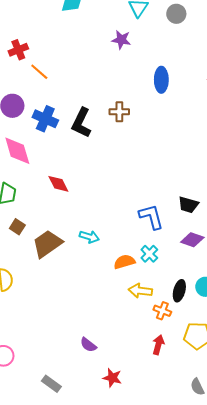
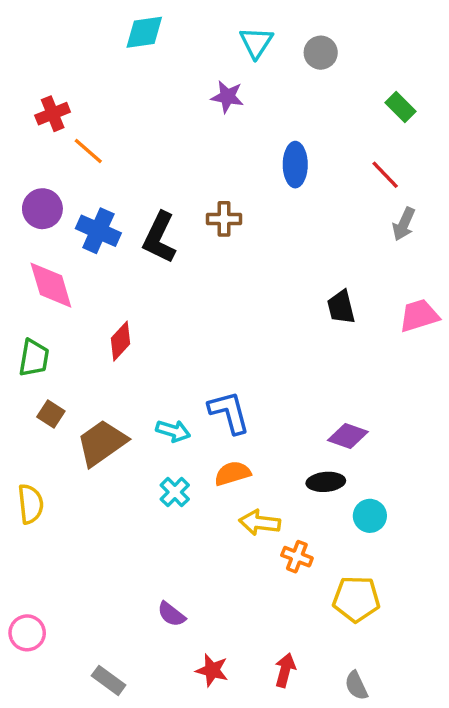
red diamond: (58, 184) -> (120, 341), turned 70
black trapezoid: (188, 205) -> (341, 307), moved, turned 60
blue L-shape: (151, 217) -> (229, 412), moved
cyan cross: (149, 254) -> (175, 492), moved
black ellipse: (179, 291) -> (326, 482), moved, turned 70
red arrow: (158, 345) -> (285, 670), moved

